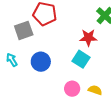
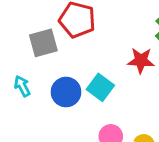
cyan square: (81, 59) -> (100, 87), moved

